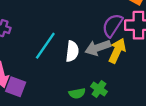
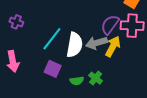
white semicircle: (72, 51) -> (75, 45), size x1.4
purple square: (16, 87) -> (53, 69), moved

